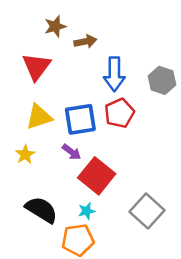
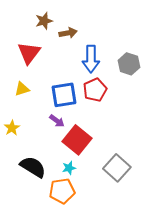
yellow triangle: (39, 117) -> (22, 89), moved, size x0.7
yellow star: (25, 154) -> (12, 128), moved

